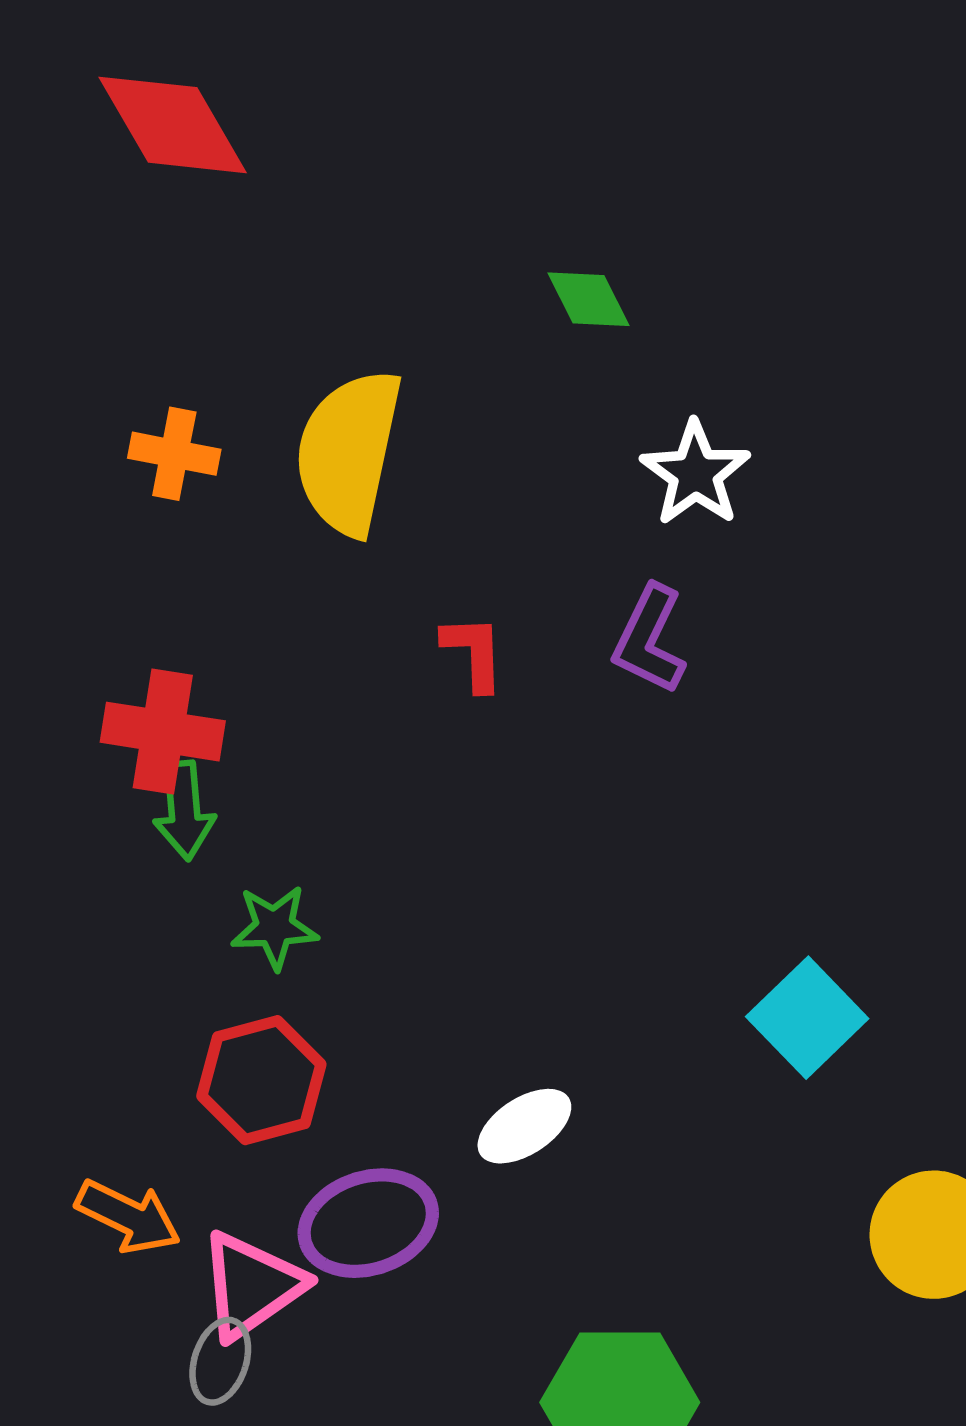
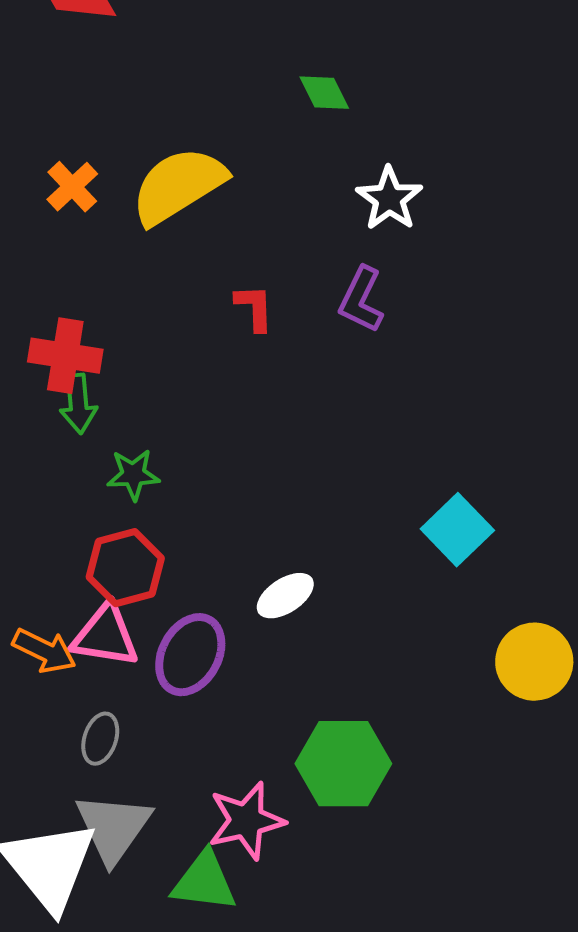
yellow semicircle: (349, 452) -> (178, 186), turned 46
orange cross: (174, 454) -> (72, 187), turned 36
purple ellipse: (368, 1223) -> (190, 655), turned -44
pink triangle: (252, 1286) -> (105, 636), moved, turned 44

